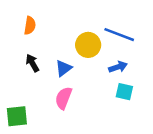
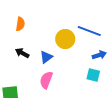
black arrow: (32, 63) -> (22, 53), turned -32
blue arrow: (118, 67) -> (99, 55), moved

